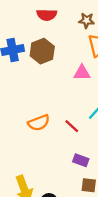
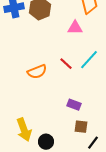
red line: (72, 126) -> (66, 64), moved

